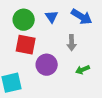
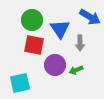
blue triangle: (52, 17) -> (60, 29), moved, size x1.5
green arrow: (83, 70) -> (76, 70), moved

